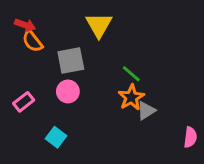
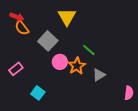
gray square: (71, 60) -> (48, 41), turned -36
pink circle: (68, 91) -> (60, 62), moved
orange star: (131, 97) -> (77, 66), moved

